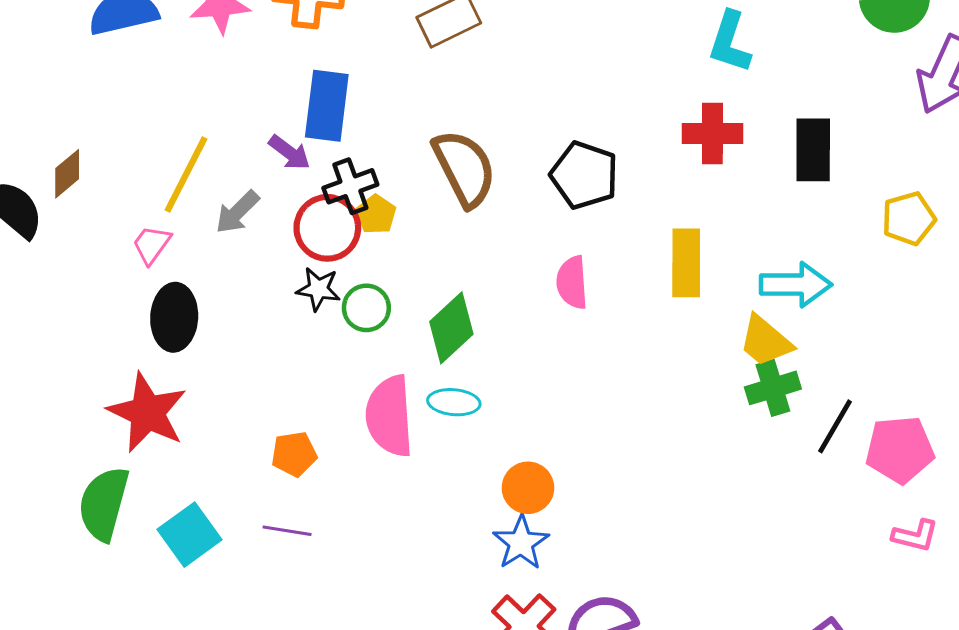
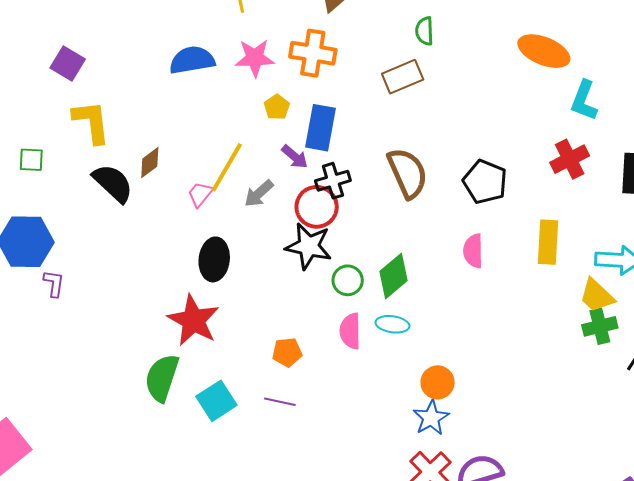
red cross: (712, 133) -> (570, 159), turned -30
yellow pentagon: (376, 214) -> (277, 107), moved
pink trapezoid: (152, 245) -> (200, 194), moved
black star: (318, 289) -> (309, 246), size x1.6
green circle: (366, 308) -> (348, 280), moved
pink semicircle: (389, 416) -> (350, 331), size x0.7

